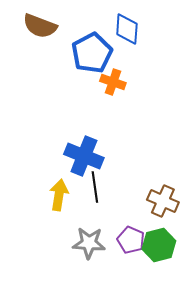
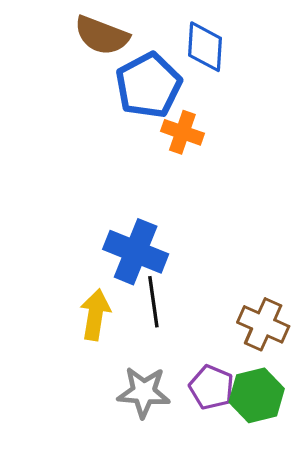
brown semicircle: (40, 26) -> (102, 35), moved

